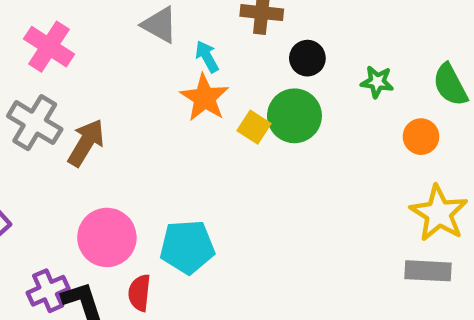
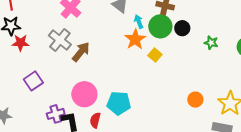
green circle: (294, 116) -> (160, 26), moved
orange circle: (421, 137) -> (195, 100), moved

